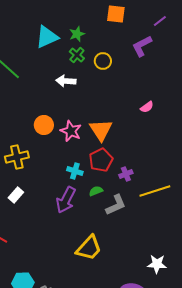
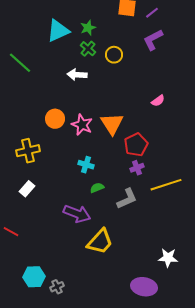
purple line: (160, 21) -> (152, 13), moved
red pentagon: (101, 160) -> (136, 145), moved
green semicircle: (96, 191) -> (97, 188), moved
purple arrow: (66, 200) -> (77, 214), moved, turned -96

